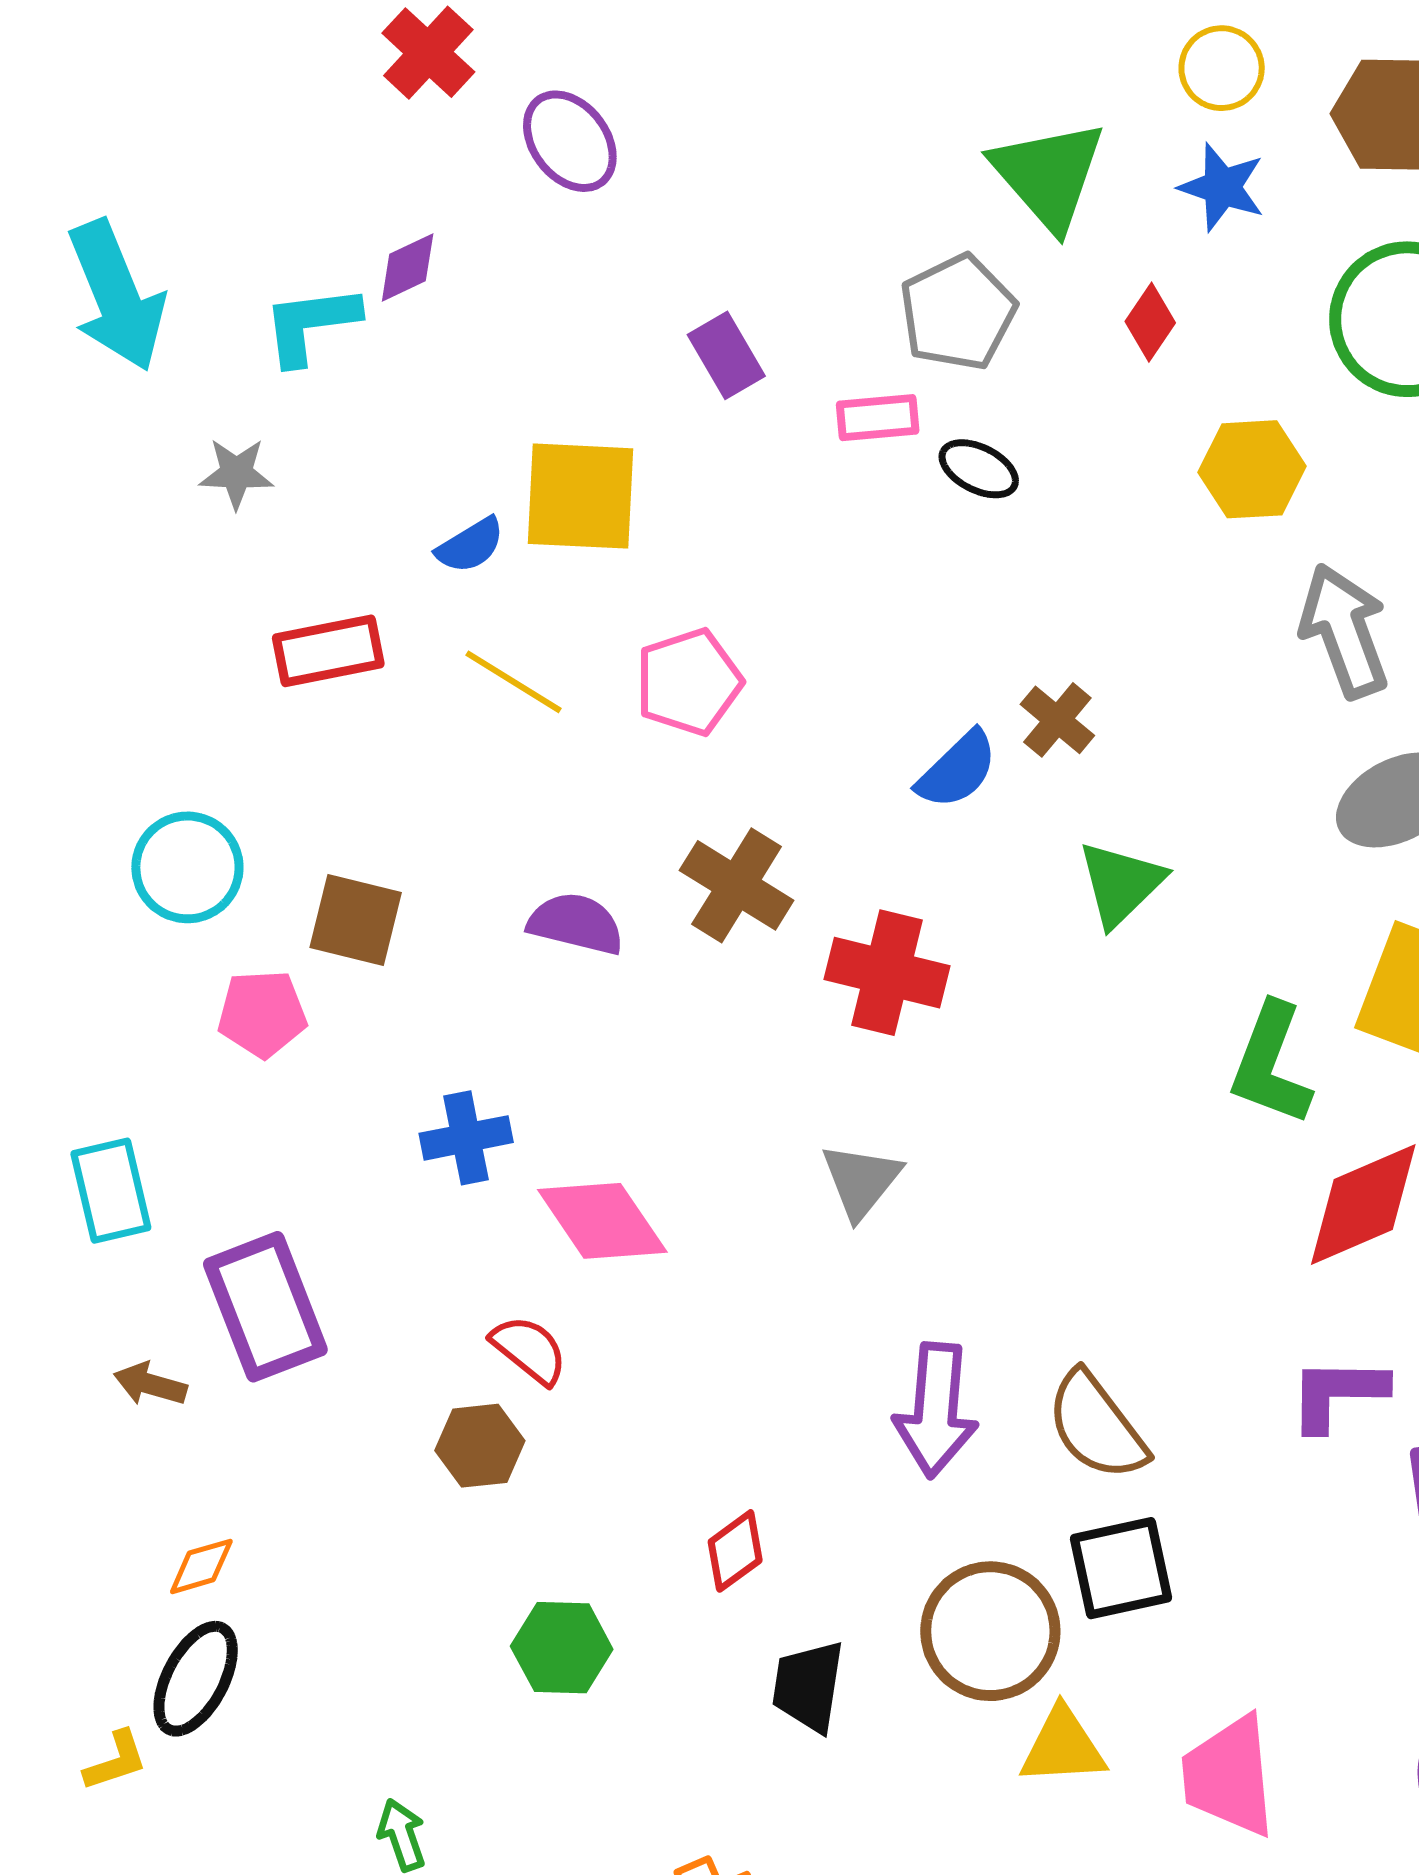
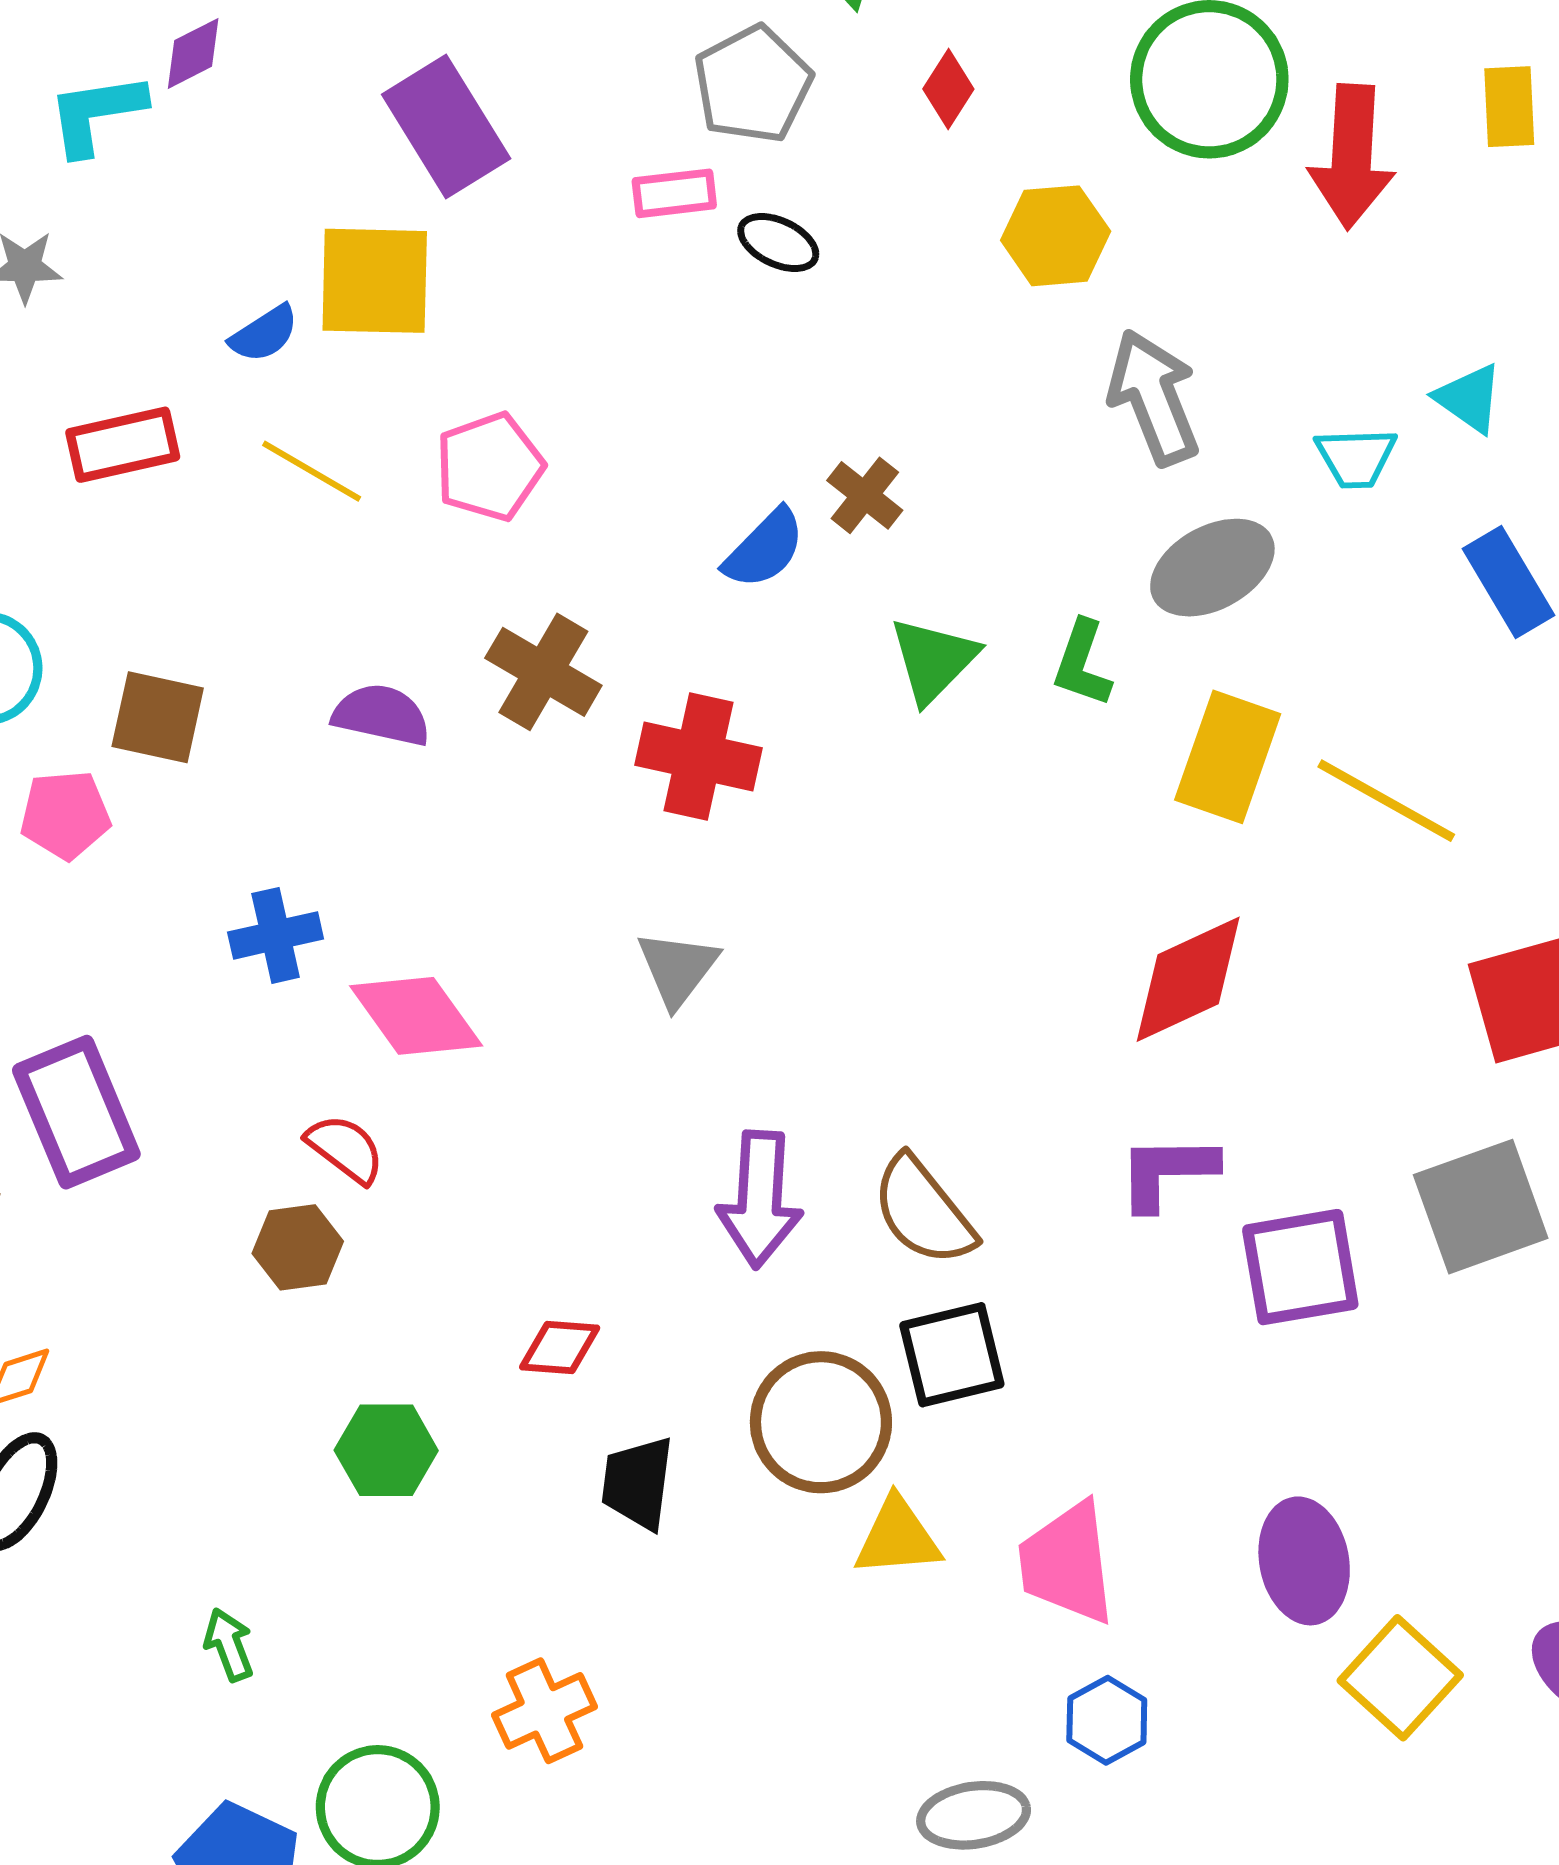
purple rectangle: (726, 355) -> (446, 127), moved, size x1.6
green L-shape: (1271, 1064) -> (1082, 663), moved, size x0.7
red diamond: (735, 1551) -> (560, 1348), turned 42

